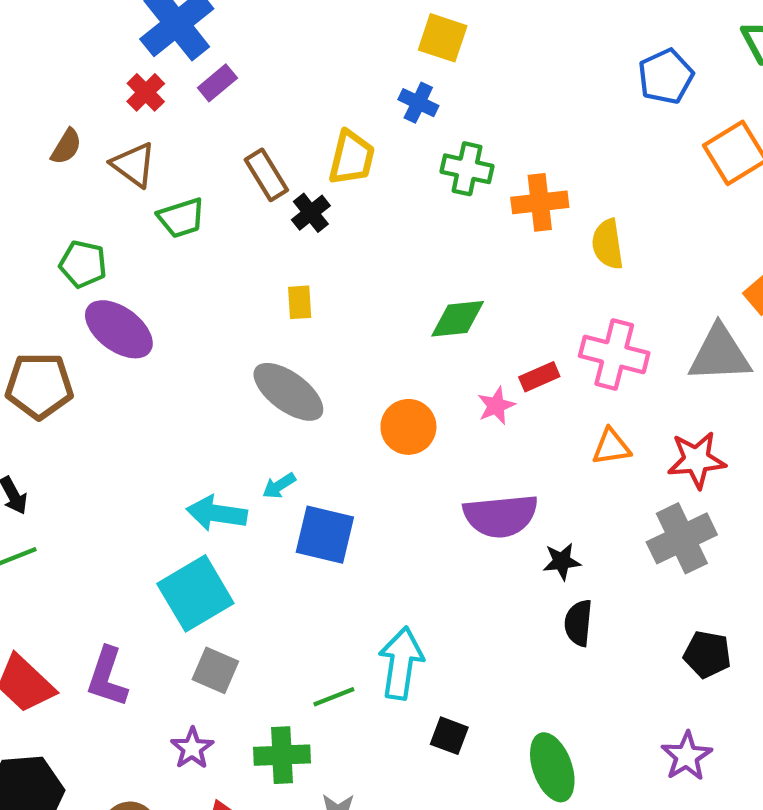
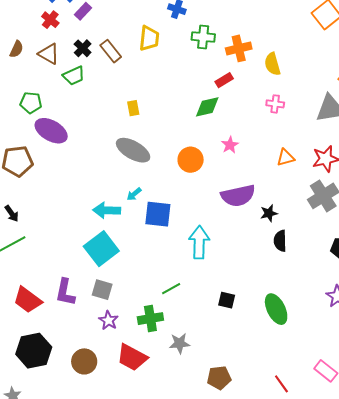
black cross: (311, 213) -> (83, 48), moved
pink cross: (614, 354) -> (275, 104), moved, size x0.6
red rectangle: (539, 377) -> (224, 80), moved
cyan arrow: (401, 663) -> (199, 242), moved
gray square: (215, 670) -> (102, 290), moved

